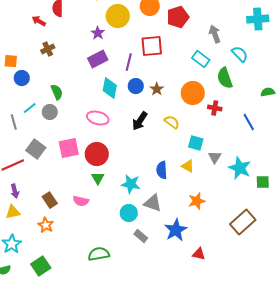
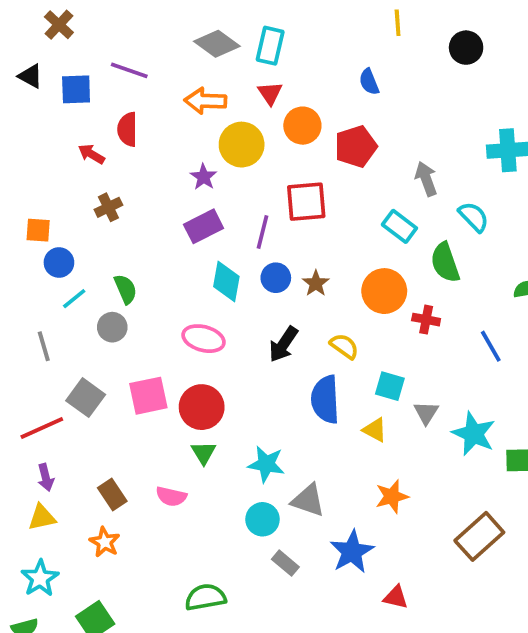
cyan line: (30, 108) -> (74, 299), moved
blue semicircle: (162, 170) -> (325, 399), moved, size x1.4

